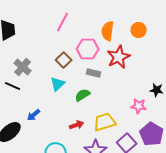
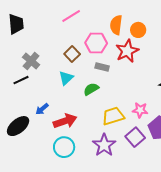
pink line: (63, 22) -> (71, 16), turned 30
orange circle: (139, 30) -> (138, 30), moved
black line: (13, 86) -> (21, 80), turned -49
pink star: (139, 106) -> (140, 110), moved
red arrow: (77, 125) -> (65, 121), moved, size x1.6

